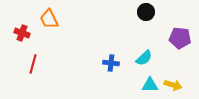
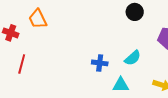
cyan triangle: (150, 85) -> (121, 85), moved

